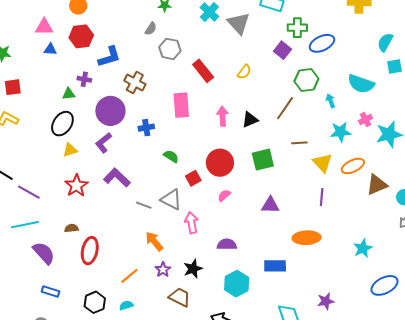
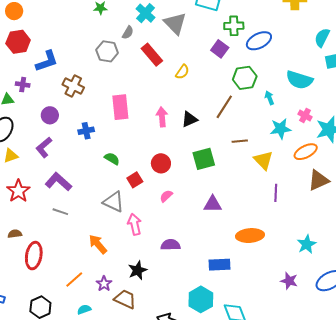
gray semicircle: (151, 29) -> (128, 33), moved
red rectangle: (203, 71) -> (152, 55), moved
purple circle: (110, 111) -> (50, 115), size x0.6
pink cross: (365, 120) -> (305, 115), turned -32
red circle: (220, 163) -> (161, 163), size x0.7
orange ellipse: (353, 166) -> (306, 152), moved
purple line: (322, 197) -> (276, 193), moved
gray line: (144, 205) -> (60, 212), moved
purple star: (163, 270) -> (104, 284), moved
cyan hexagon: (237, 284) -> (201, 299), moved
purple star: (326, 301) -> (289, 281), moved, turned 30
cyan semicircle: (126, 305) -> (84, 309), moved

